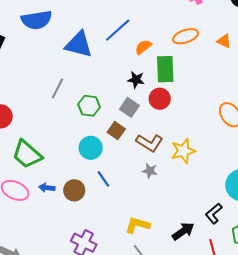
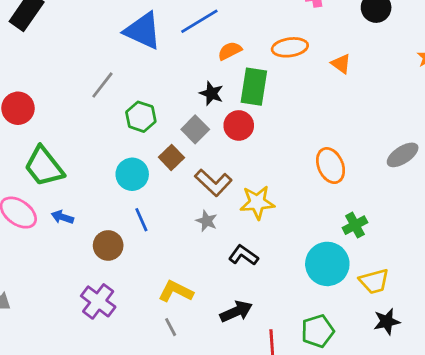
brown circle: (74, 190) -> (108, 245), moved
black L-shape: (214, 214) -> (243, 255), moved, turned 65

